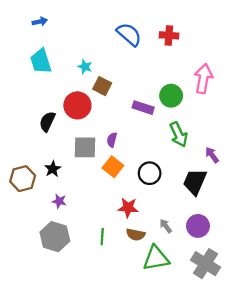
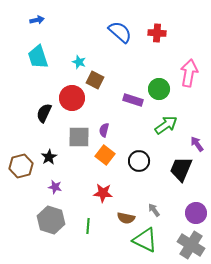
green arrow: (179, 134) -> (166, 125), turned -100
red star: (128, 208) -> (103, 193), moved
purple circle: (198, 226) -> (196, 213), moved
green line: (102, 237) -> (88, 226), moved
green triangle: (156, 258) -> (145, 240), turned 36

